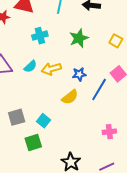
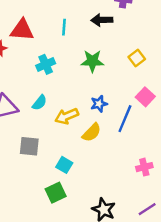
green star: (79, 38) -> (92, 61), turned 30
yellow square: (116, 41) -> (137, 58), turned 32
yellow arrow: (51, 69) -> (67, 116), moved
gray square: (17, 117) -> (29, 146), moved, turned 30

